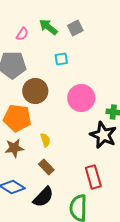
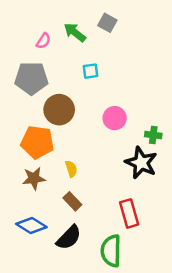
gray square: (75, 28) -> (107, 23), moved, turned -35
pink circle: (81, 98) -> (115, 118), size x0.7

